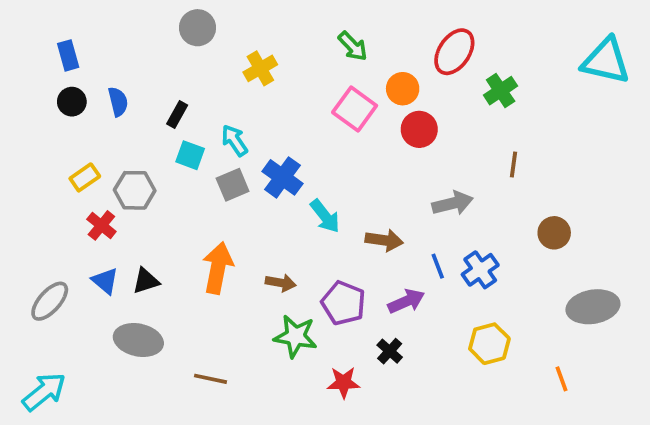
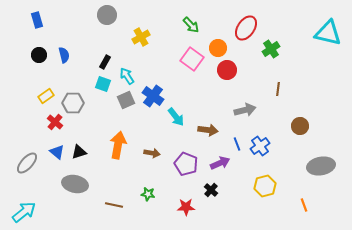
blue rectangle: (68, 55) -> (37, 20), moved
black rectangle: (177, 115) -> (105, 62), moved
green star: (295, 336) -> (148, 194), moved, size x0.6

